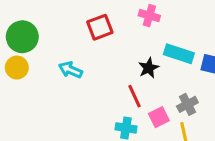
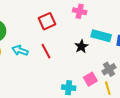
cyan arrow: (70, 70) -> (20, 50), moved
red line: (135, 96) -> (46, 51), moved

